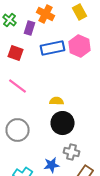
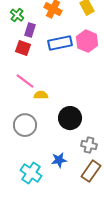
purple rectangle: (30, 28) -> (30, 30), moved
yellow semicircle: (56, 101) -> (41, 95), moved
gray cross: (72, 152) -> (89, 145), moved

